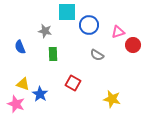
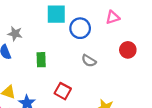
gray star: (45, 31) -> (15, 34), moved
pink triangle: (118, 32) -> (113, 17), moved

